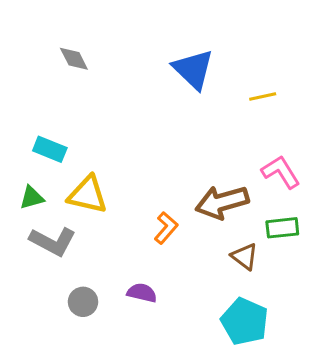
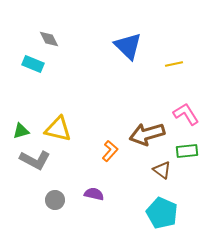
cyan rectangle: (50, 149) -> (33, 64), moved

